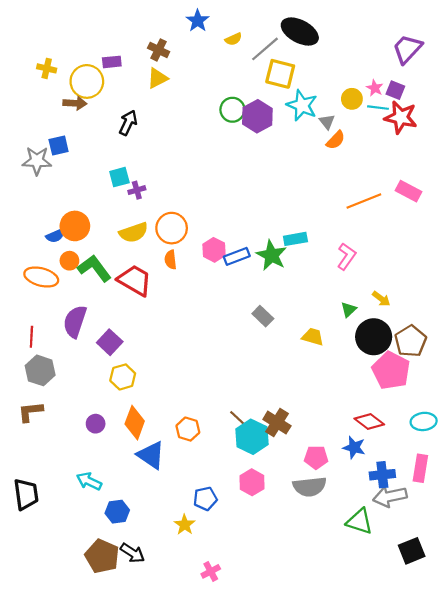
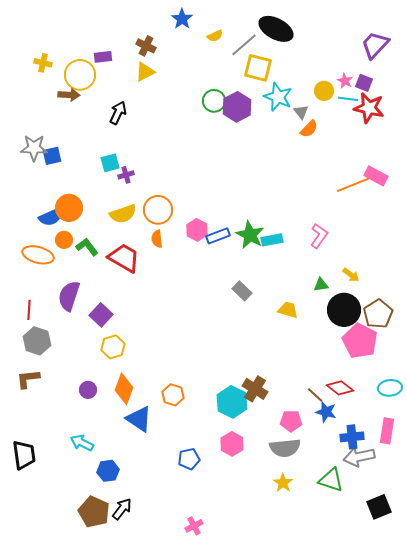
blue square: (59, 146) -> (52, 156), moved
orange line: (364, 201) -> (353, 185), moved
blue semicircle: (55, 236) -> (51, 217), size x1.4
cyan rectangle: (295, 239) -> (272, 240), moved
green L-shape: (94, 268) -> (87, 247), size x0.7
green triangle: (349, 310) -> (321, 285), turned 35
brown line: (238, 418) -> (315, 395), moved
yellow star: (185, 525) -> (283, 483), moved
black arrow: (132, 553) -> (122, 509), turned -85

